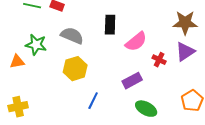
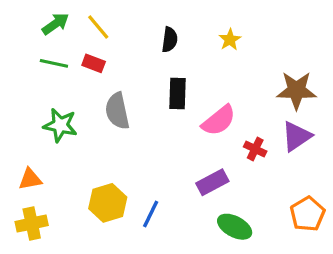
gray semicircle: (72, 36) -> (117, 111), turned -125
orange triangle: (17, 62) -> (30, 179), moved
yellow hexagon: (75, 69) -> (108, 203), moved

